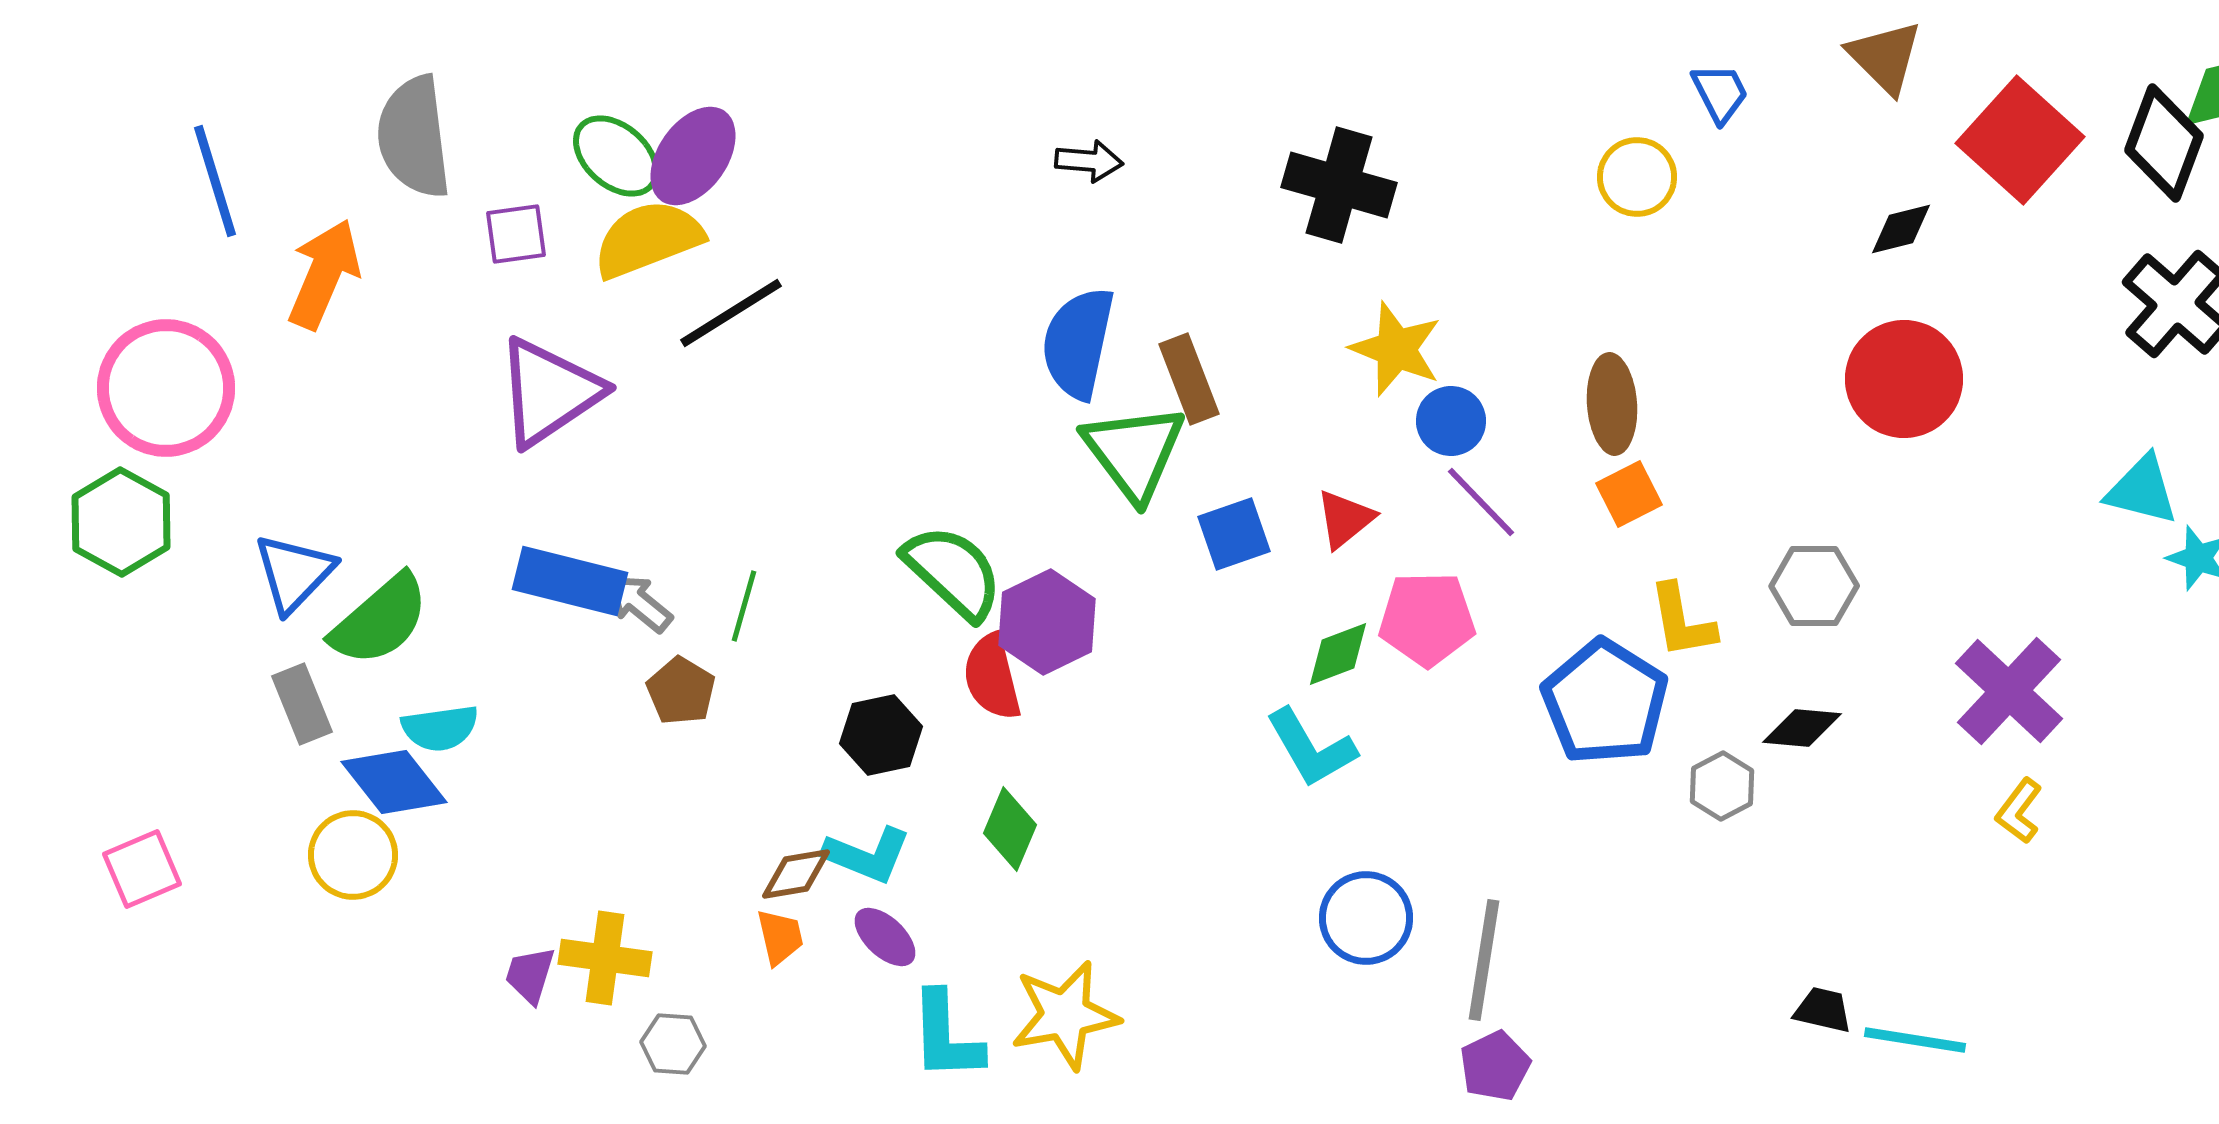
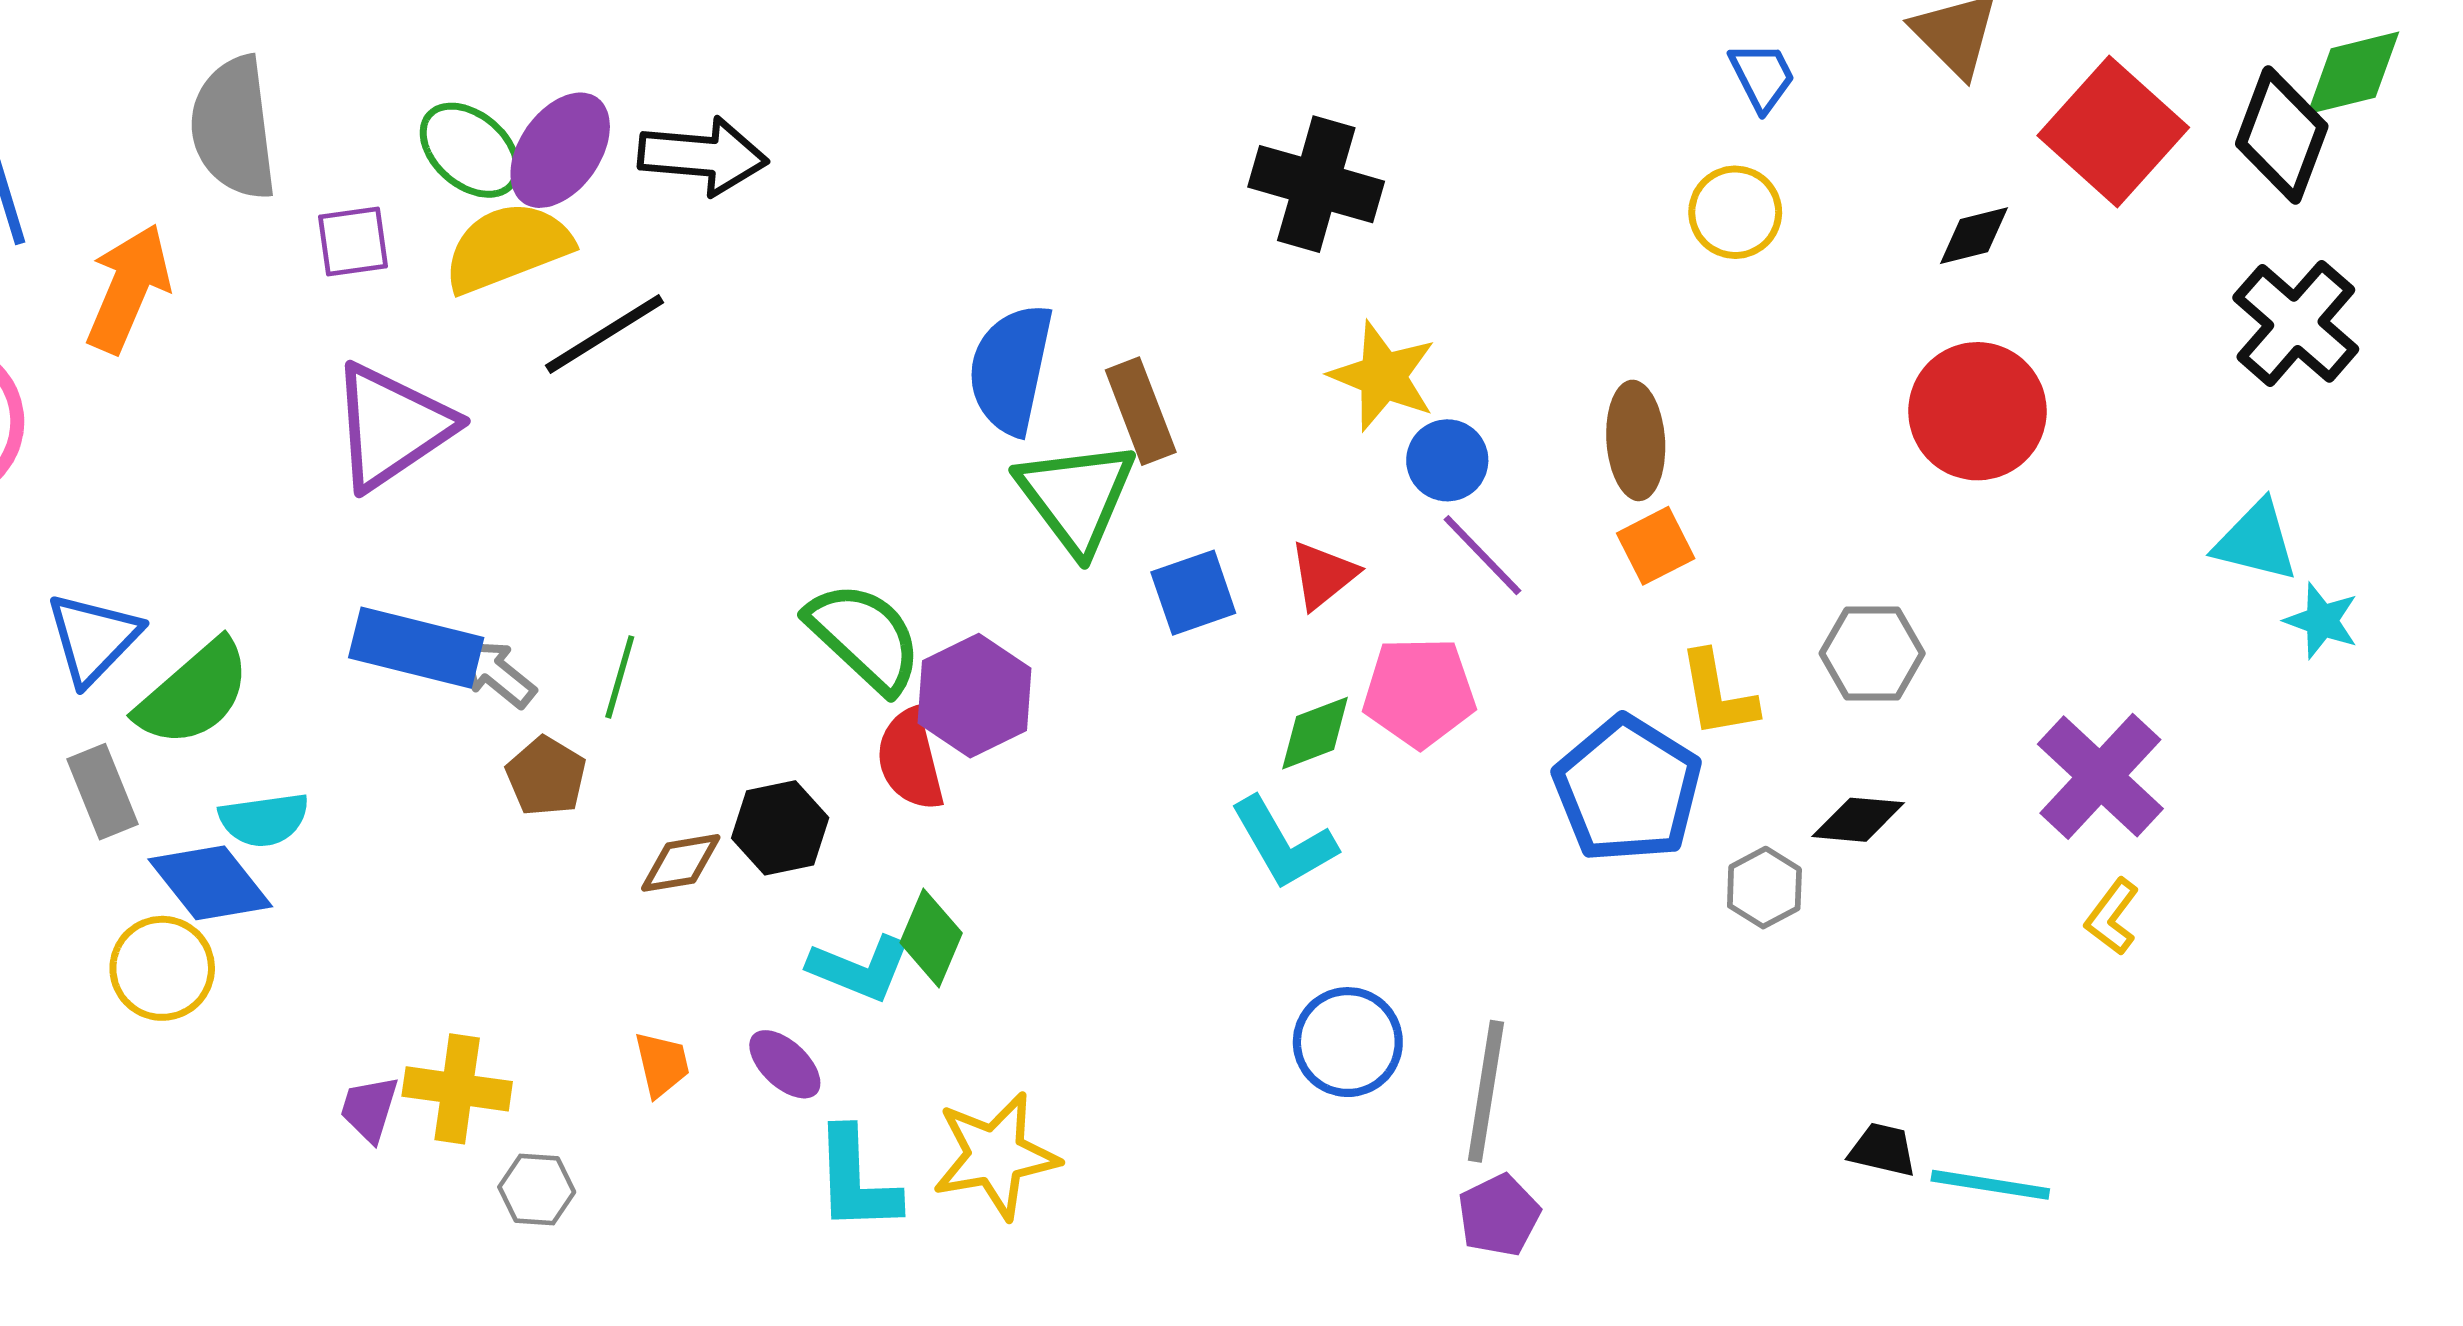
black arrow: (1089, 161) -> (703, 156), moved, size x1.6
yellow circle: (1637, 177) -> (1735, 212), moved
cyan L-shape: (867, 855) -> (860, 968), moved
brown diamond: (796, 874) -> (681, 863), moved

